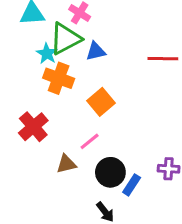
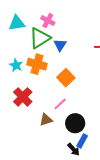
blue triangle: (96, 51) -> (60, 45), turned -40
cyan star: (47, 54) -> (16, 65), moved
blue rectangle: (132, 185) -> (82, 141), moved

